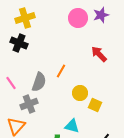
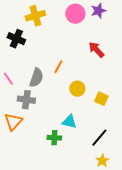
yellow cross: (25, 18) -> (35, 16), moved
gray cross: (29, 104) -> (26, 100), turned 30
yellow square: (95, 105) -> (101, 99), moved

